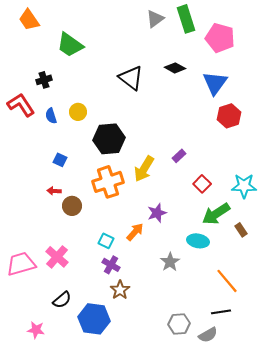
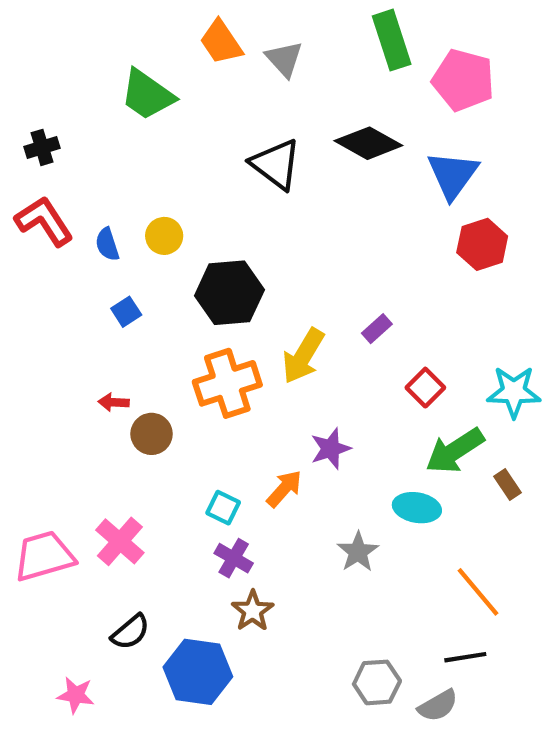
gray triangle: (155, 19) -> (284, 59), moved, turned -36
orange trapezoid: (29, 20) -> (221, 42), moved
black diamond: (175, 68) -> (368, 143), size x1.4
black cross: (44, 80) -> (42, 147), moved
blue square: (60, 160) -> (126, 312), moved, turned 32

